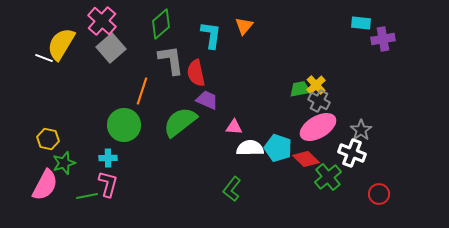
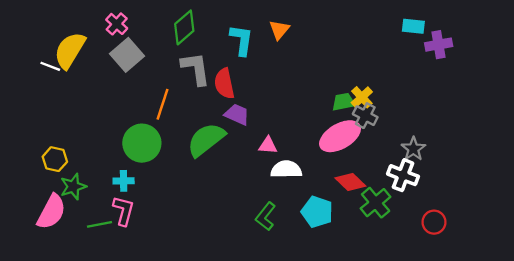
pink cross: (102, 21) -> (117, 24), size x0.7
pink ellipse: (318, 127) -> (340, 136), moved
cyan pentagon: (278, 148) -> (317, 212), moved

